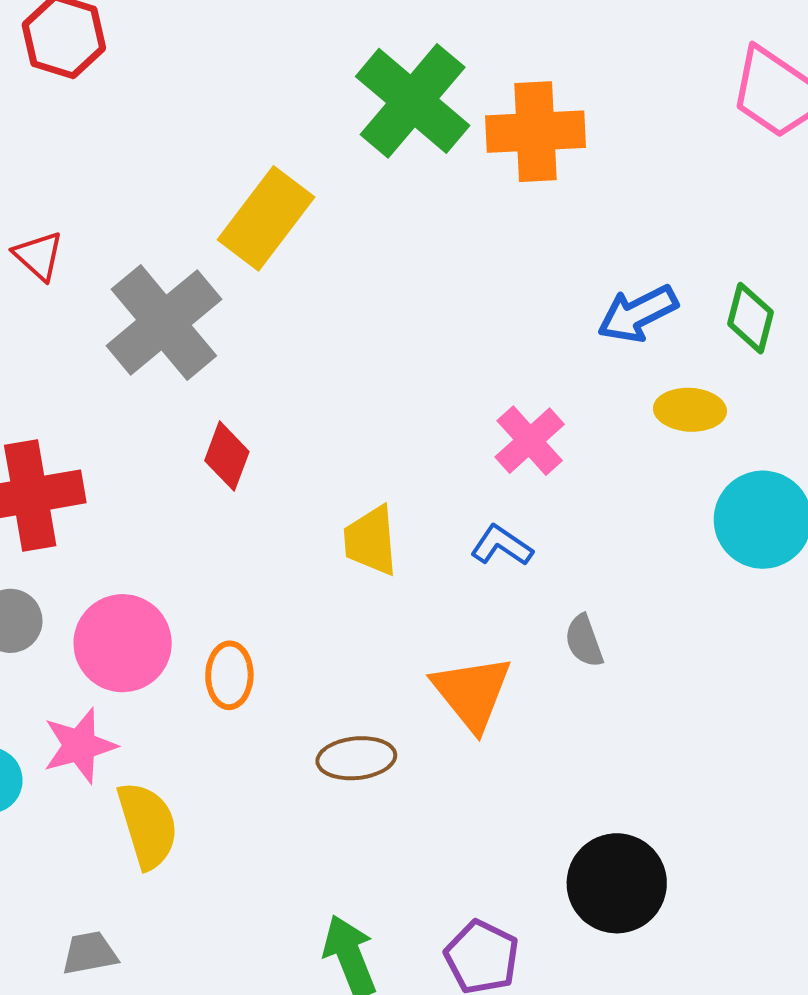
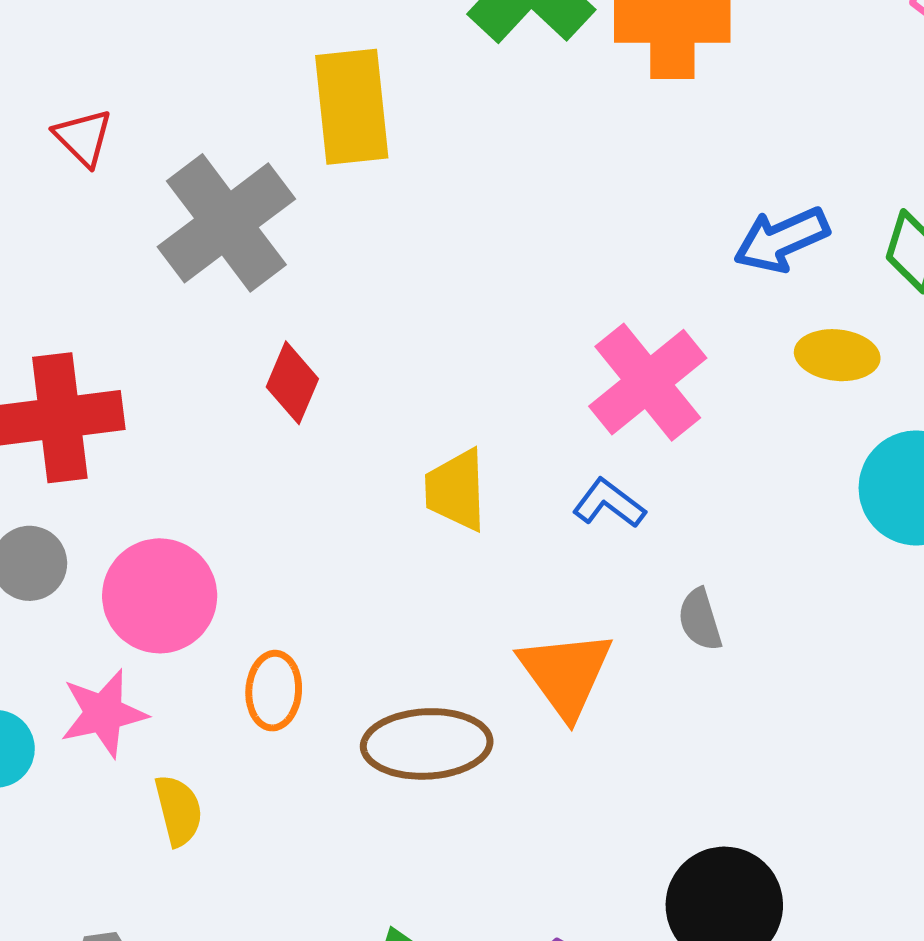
yellow rectangle: (266, 218) -> (352, 107), turned -46
pink cross: (530, 441) -> (648, 382), size x1.4
orange ellipse: (229, 675) -> (274, 691), moved
brown ellipse: (356, 758) -> (427, 744), size x1.4
yellow semicircle: (148, 825) -> (179, 810), size x0.7

